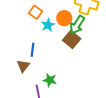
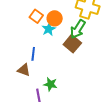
orange circle: (64, 18) -> (55, 18), moved
brown triangle: (23, 66) -> (24, 70), turned -48

